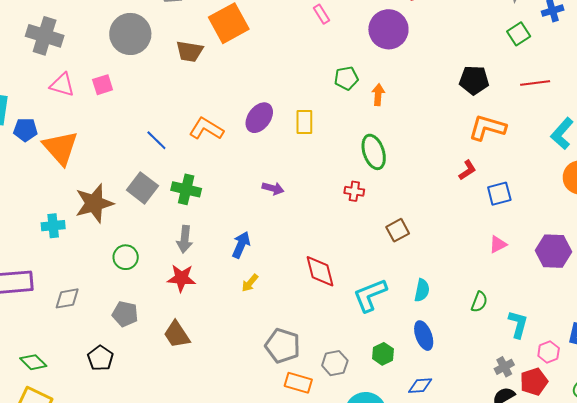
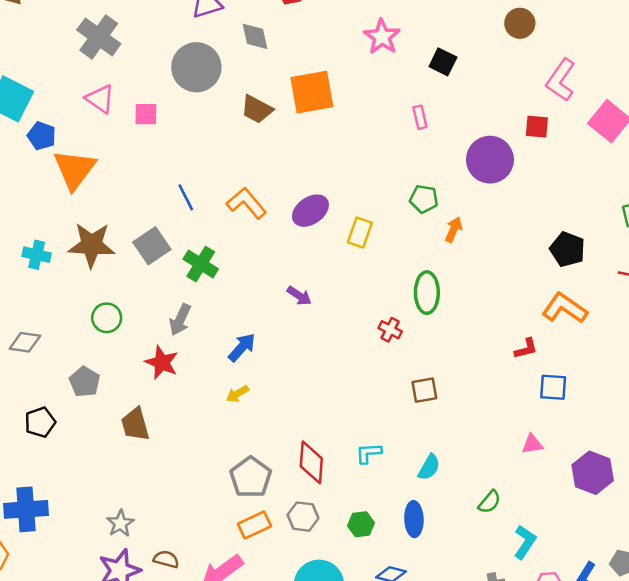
red diamond: (320, 271) -> (311, 462), moved
cyan L-shape: (370, 295) -> (369, 453), size x0.6
orange rectangle: (298, 383) -> (254, 525), turned -60

